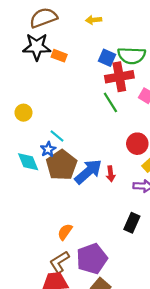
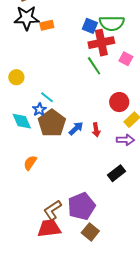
orange rectangle: (59, 56) -> (47, 25), turned -32
blue arrow: (88, 172) -> (76, 128), size x0.6
black rectangle: (132, 223) -> (116, 173), turned 30
orange semicircle: (65, 232) -> (30, 163), moved

